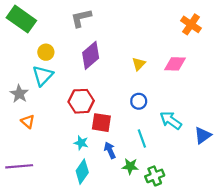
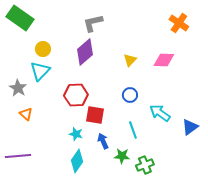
gray L-shape: (81, 18) -> (93, 23), moved

